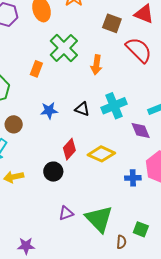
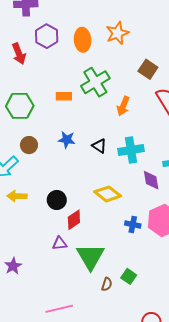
orange rectangle: (36, 69) -> (64, 96), turned 56
red diamond: (69, 149) -> (74, 220), moved
purple star: (26, 246) -> (13, 266), turned 30

